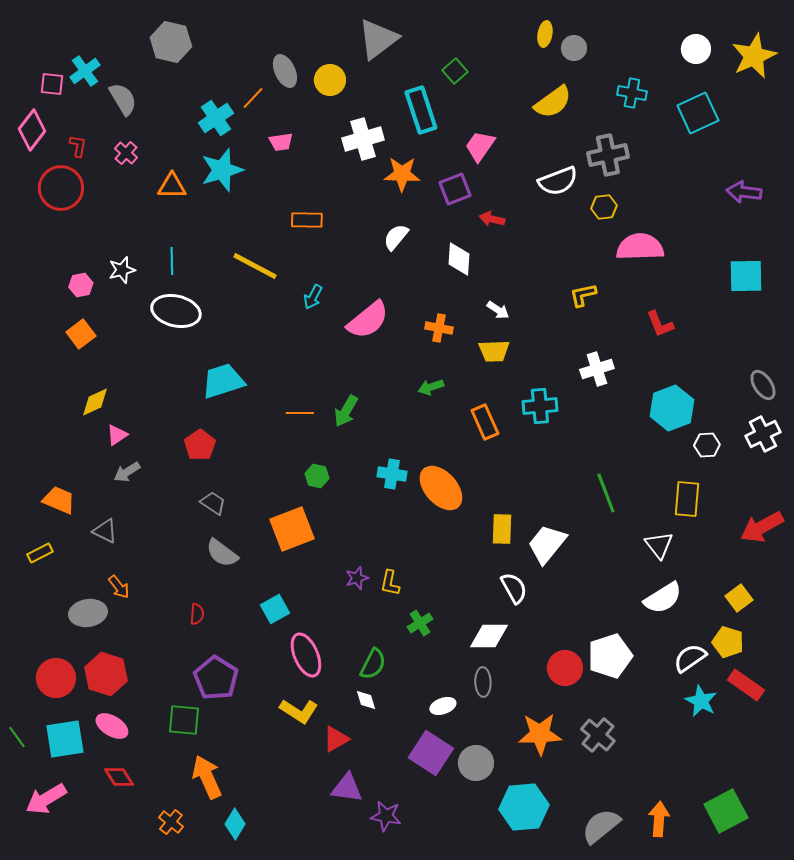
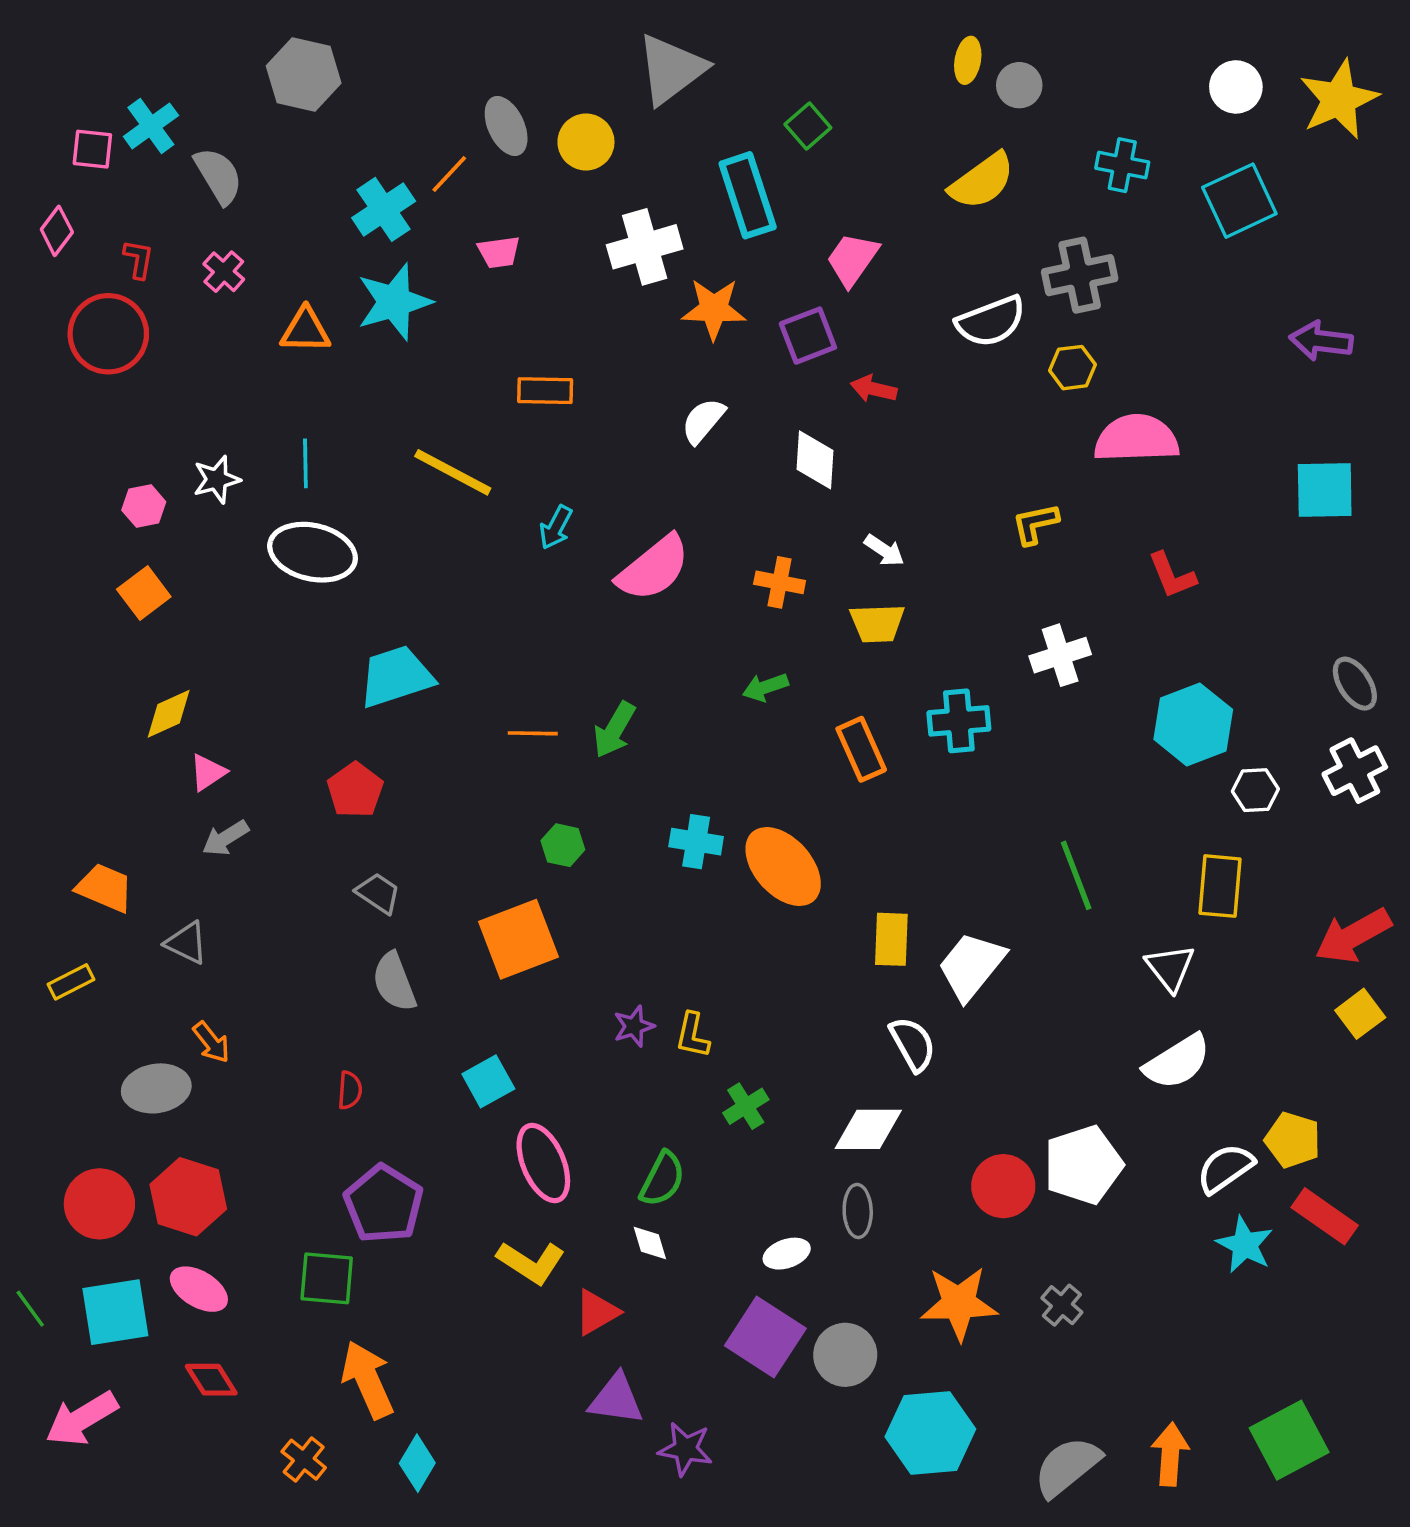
pink diamond: (32, 130) -> (57, 231), size x0.7
gray semicircle: (222, 553) -> (394, 982), turned 32
yellow square: (739, 598) -> (1360, 1014), moved
gray cross: (598, 735) -> (1062, 1305), size x0.7

